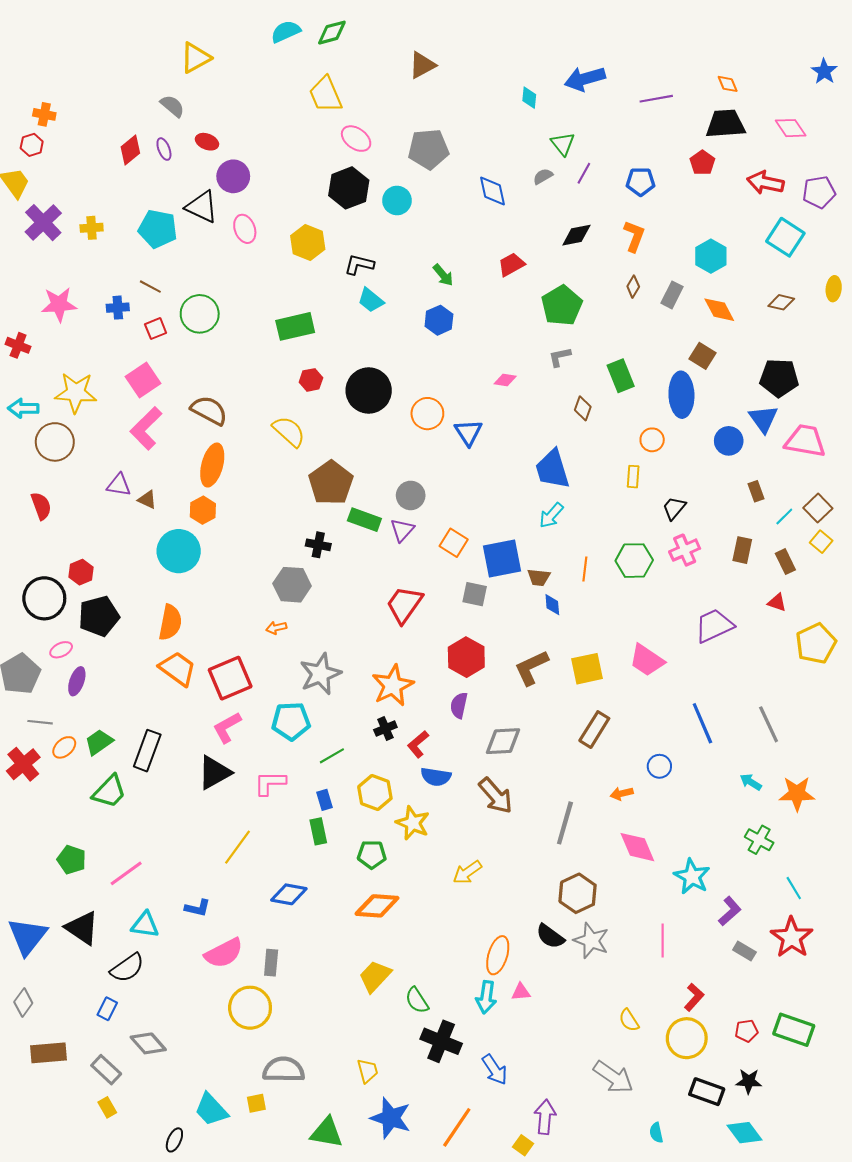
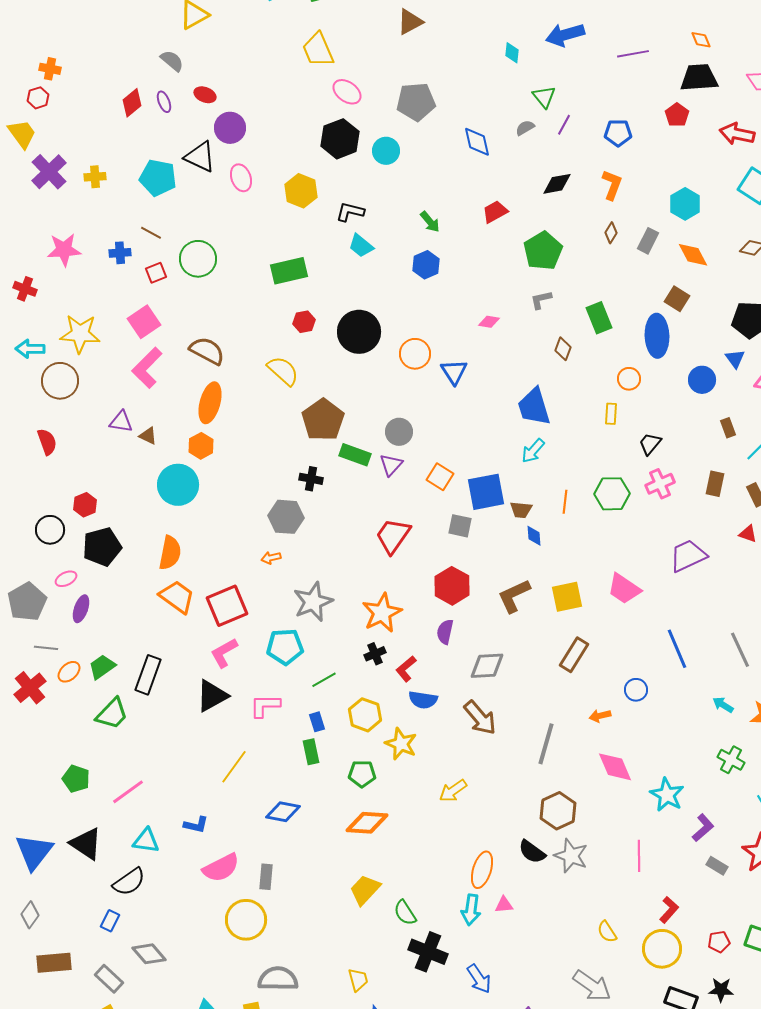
blue triangle: (763, 419) -> (735, 359), size x0.7
black circle: (44, 598) -> (50, 530), size x0.7

